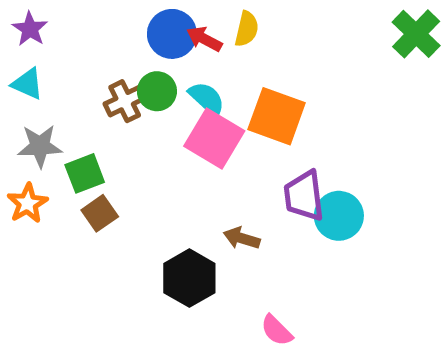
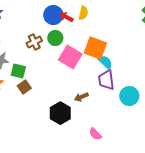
green circle: (157, 91) -> (55, 38), moved
cyan semicircle: (207, 99) -> (105, 62), moved
green square: (85, 173) -> (18, 71), turned 35
cyan circle: (339, 216) -> (129, 96), moved
brown arrow: (242, 238) -> (81, 97), turned -40

